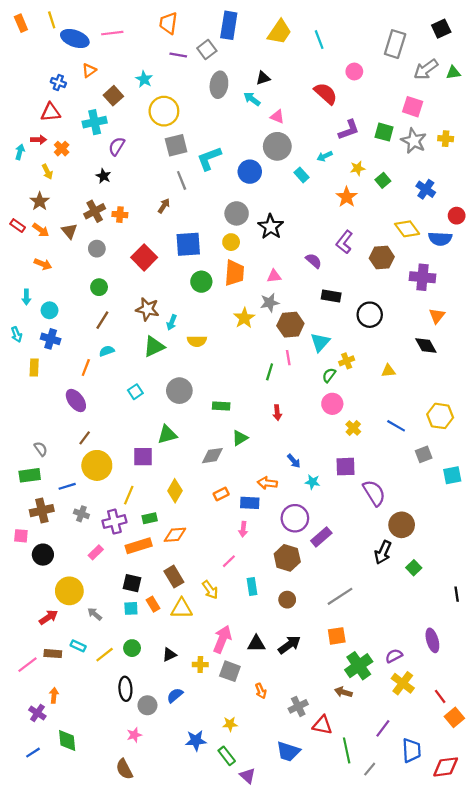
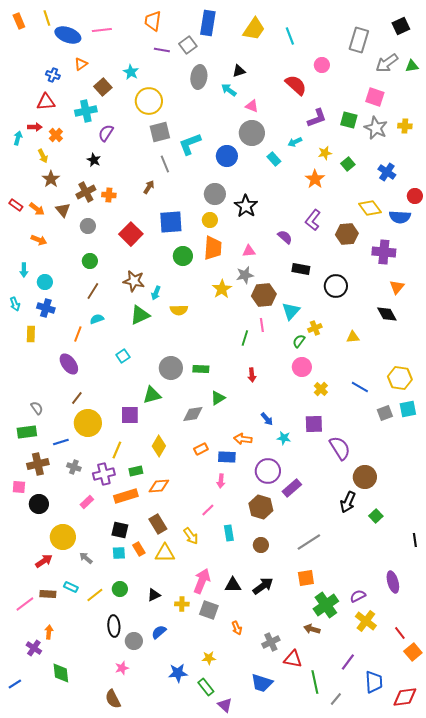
brown star: (40, 201) -> (51, 179), moved
gray circle: (179, 391) -> (171, 368), moved
cyan square: (452, 475) -> (408, 409), moved
blue line: (33, 753) -> (15, 684), moved

